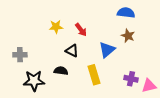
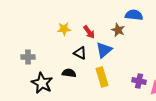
brown star: (128, 36) -> (118, 30), moved
blue triangle: (107, 50) -> (104, 50), moved
black star: (34, 81) -> (42, 83), turned 30

